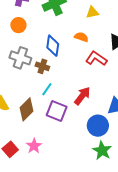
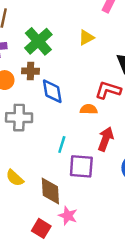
orange semicircle: (81, 37) -> (89, 109), moved
brown cross: (42, 66) -> (31, 71), moved
brown diamond: (27, 109) -> (50, 191), moved, turned -30

